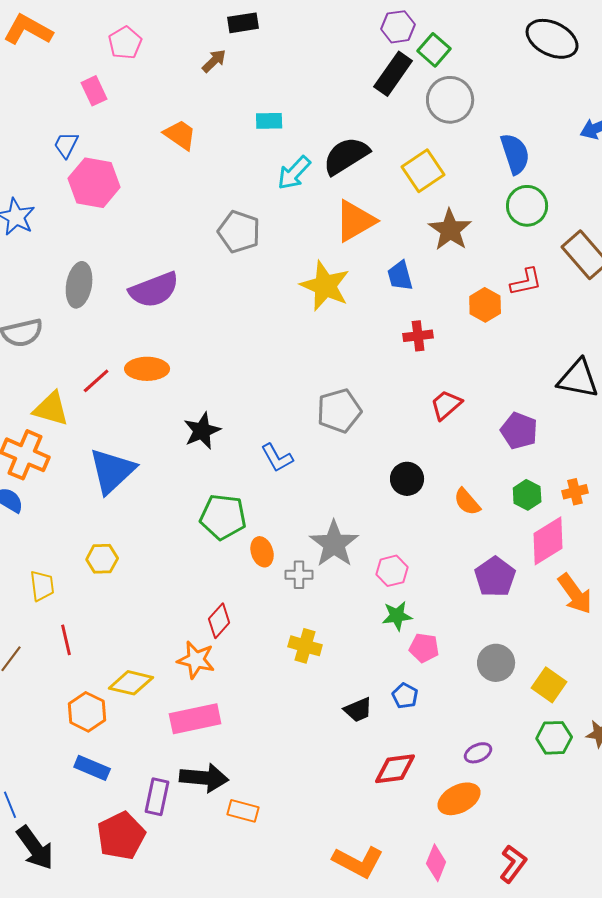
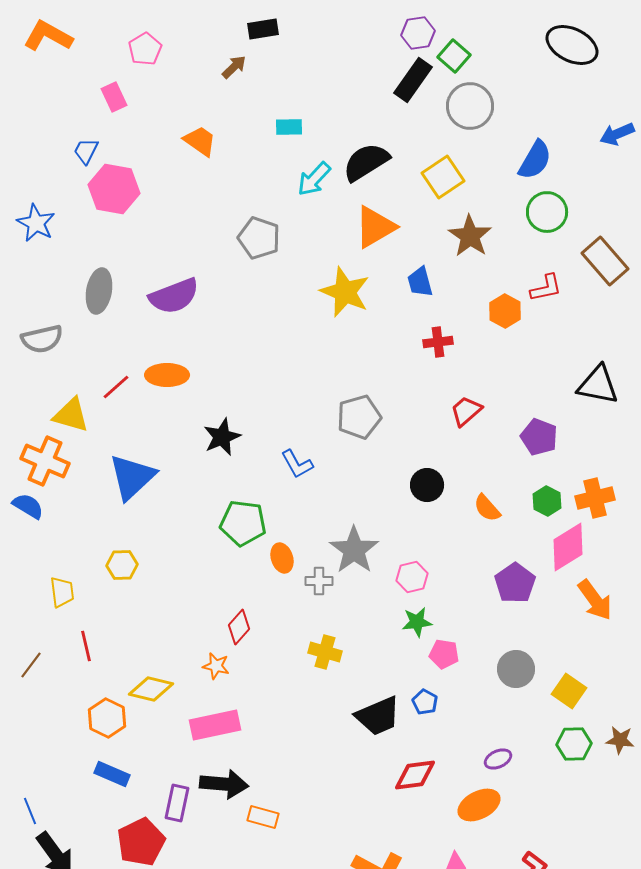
blue semicircle: (515, 154) -> (535, 160), turned 48
orange cross: (575, 492) -> (595, 498), size x1.5
orange star: (196, 660) -> (216, 666), size x0.7
black trapezoid: (358, 710) -> (378, 716), size x1.6

